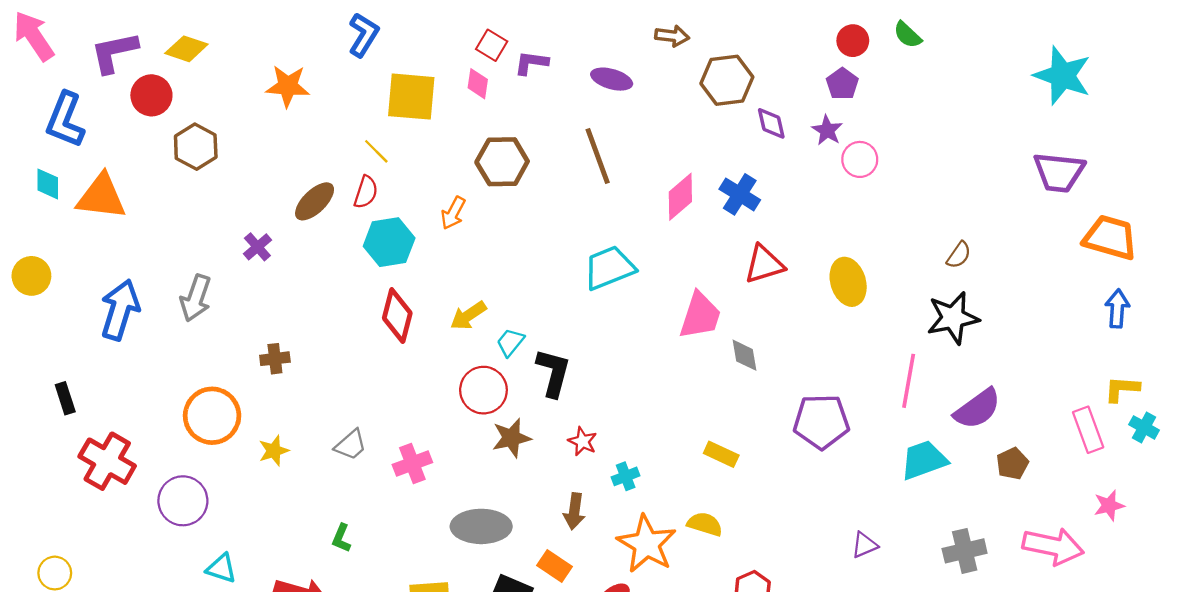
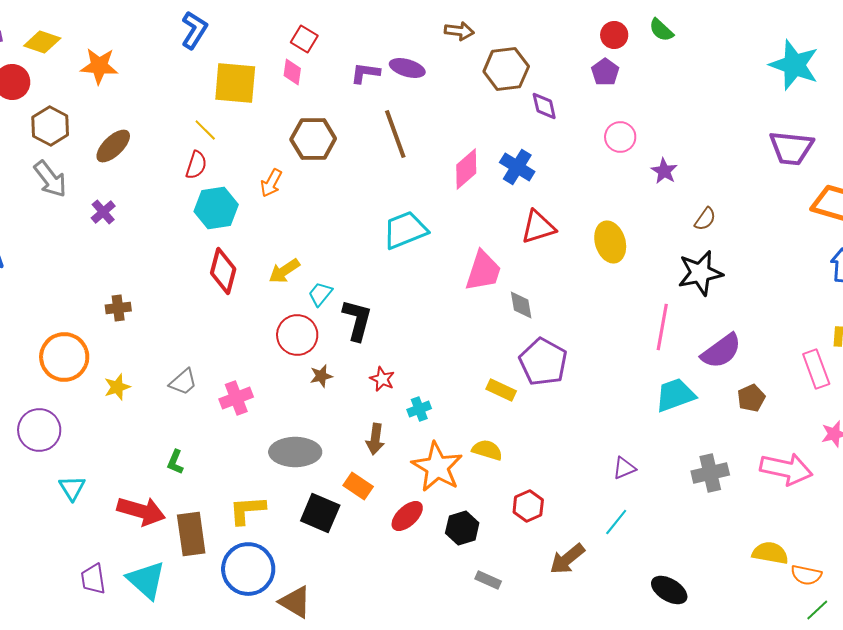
purple L-shape: (531, 63) -> (365, 73), moved
orange star: (288, 86) -> (99, 66), moved
purple star: (827, 130) -> (664, 171), moved
brown ellipse: (315, 201) -> (113, 146), moved
gray arrow: (196, 298) -> (50, 179), moved, turned -57
purple pentagon: (821, 422) -> (543, 362), moved, turned 30
brown star: (511, 438) -> (321, 376), size x0.7
cyan triangle: (221, 568) -> (72, 488), turned 40

